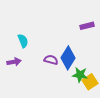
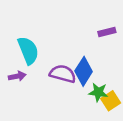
cyan semicircle: (23, 41) -> (28, 50), size x1.6
purple semicircle: (51, 60) -> (63, 74), size x1.5

